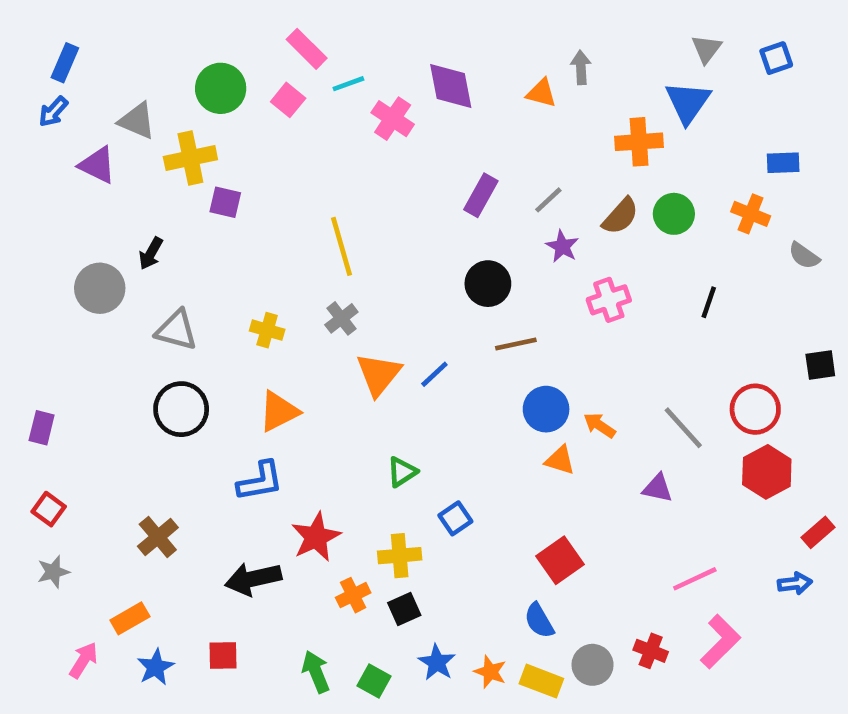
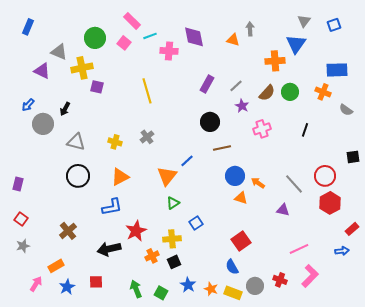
blue arrow: (53, 112) -> (28, 105), moved
pink cross: (393, 119) -> (169, 51), turned -30
blue rectangle: (783, 163) -> (337, 70), size x1.5
yellow line: (341, 246) -> (147, 91), moved
orange triangle: (379, 374) -> (167, 176), moved

